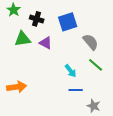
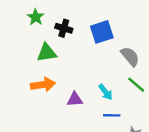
purple triangle: (46, 43) -> (75, 99), moved, turned -32
orange arrow: (17, 87) -> (43, 85), moved

